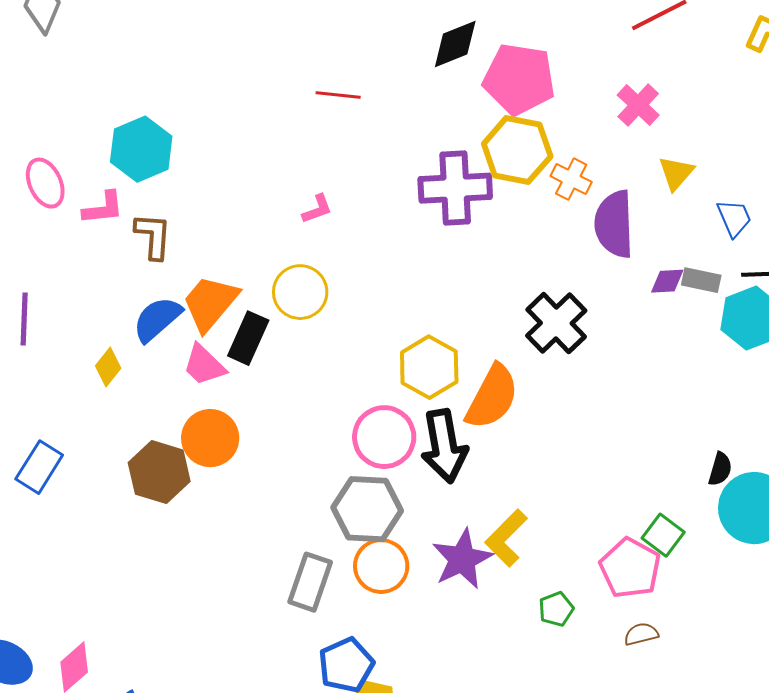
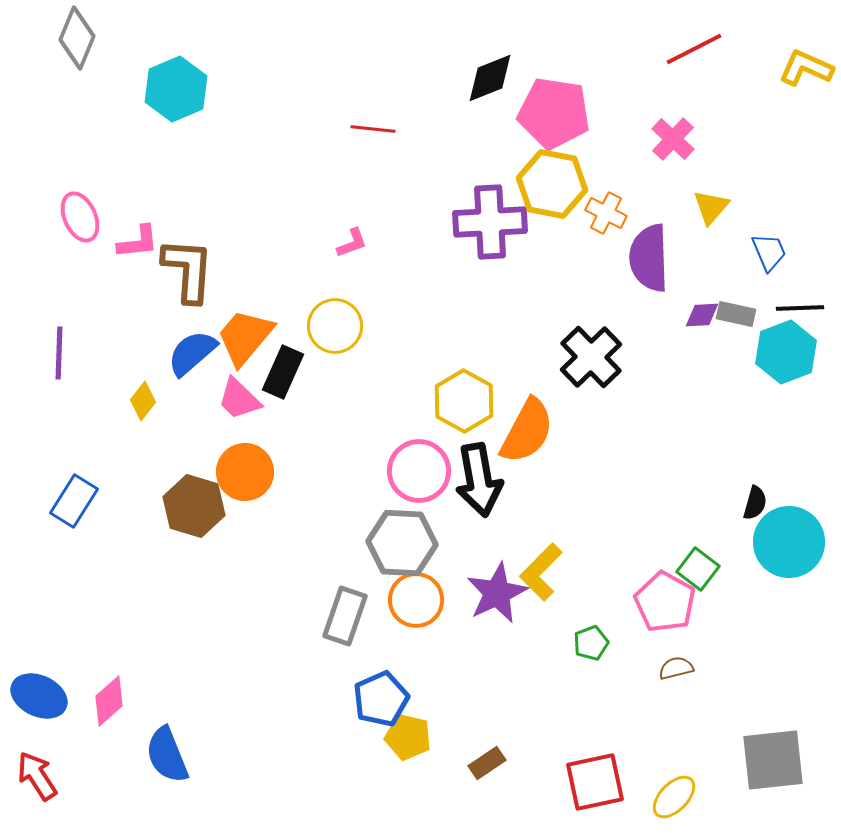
cyan hexagon: (141, 149) -> (176, 89), moved
brown L-shape: (153, 236) -> (188, 270), size x1.4

